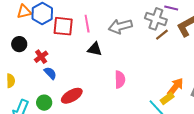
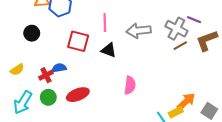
red square: (63, 26) -> (78, 41), moved
red cross: (41, 57) -> (46, 75), moved
blue semicircle: (50, 73) -> (59, 68), turned -64
yellow semicircle: (11, 81) -> (17, 70), turned 48

